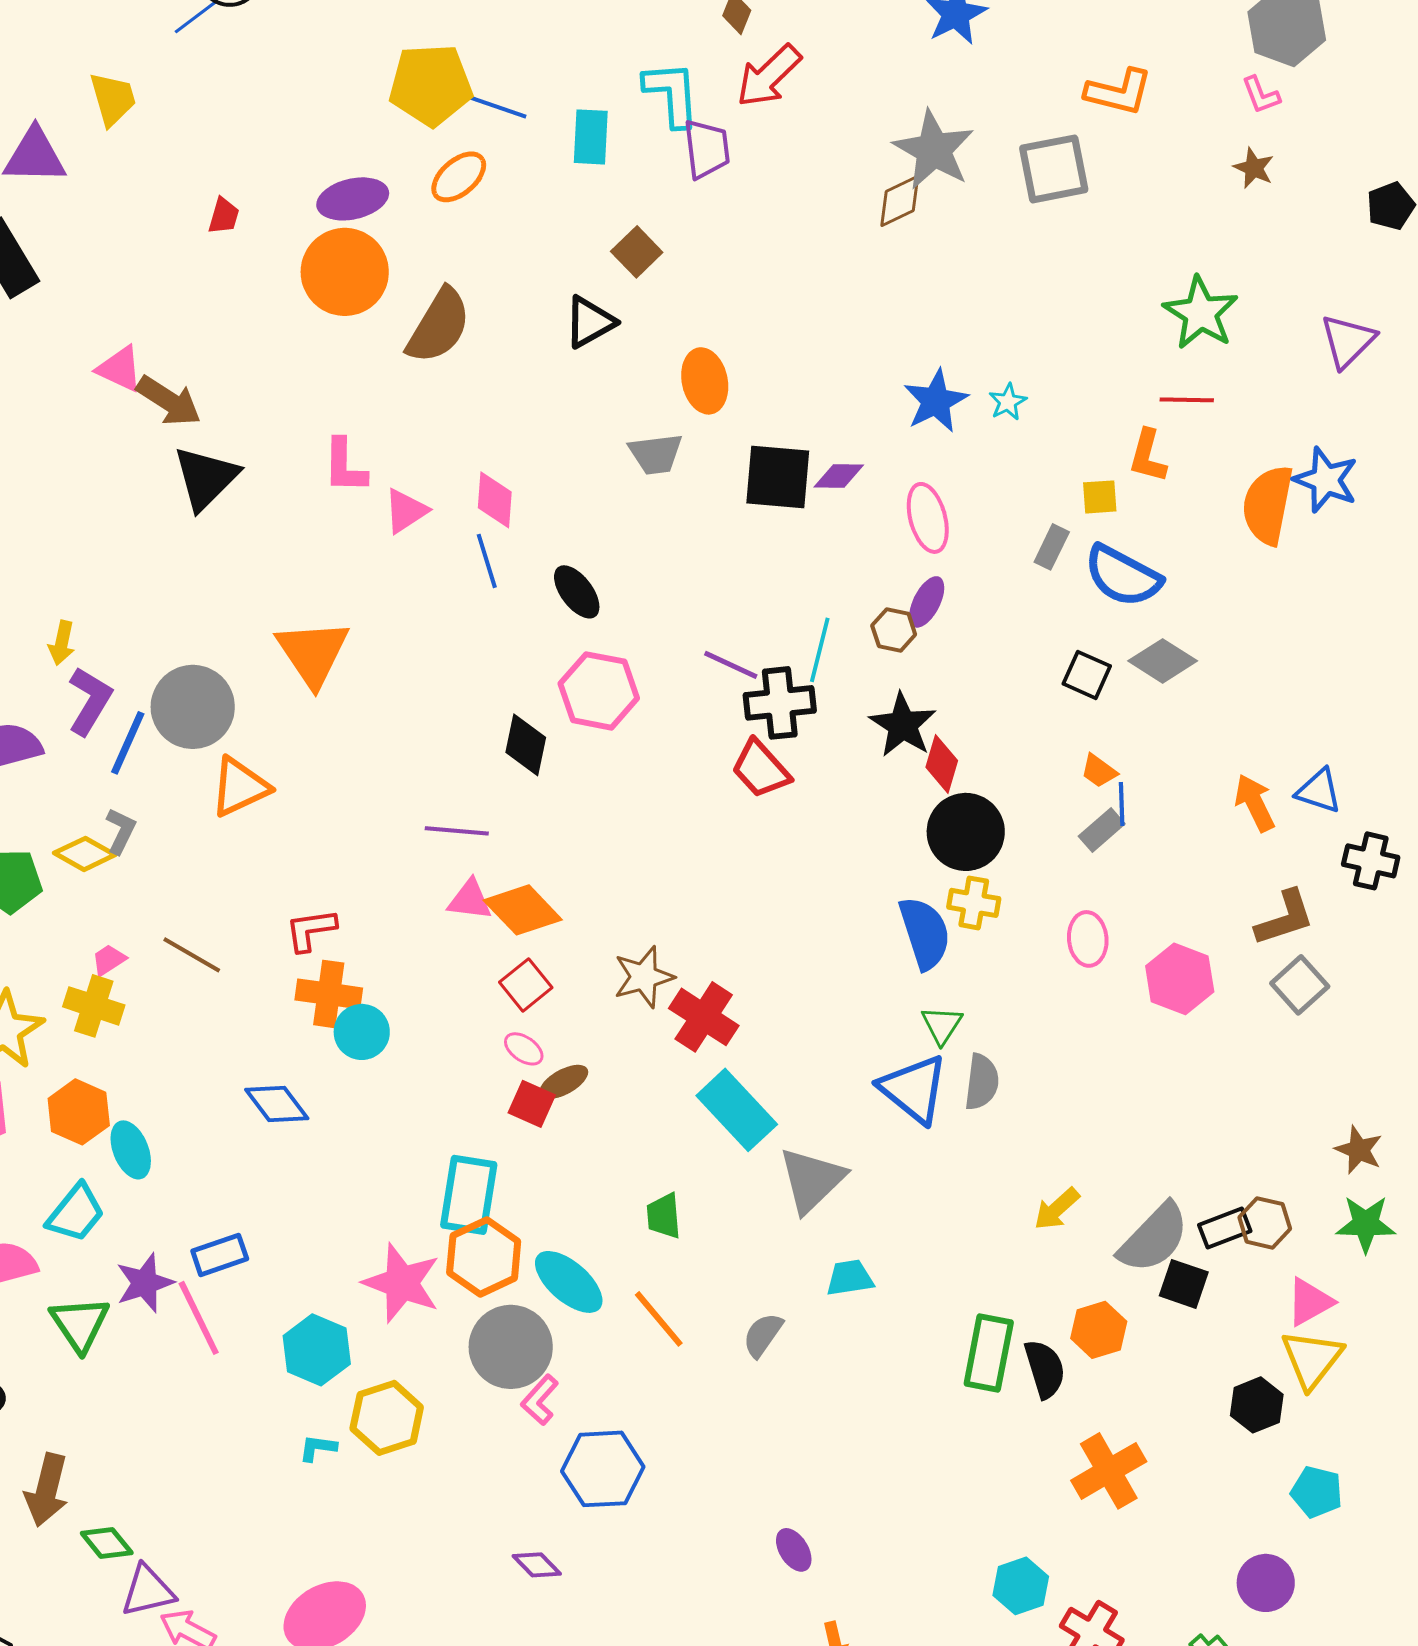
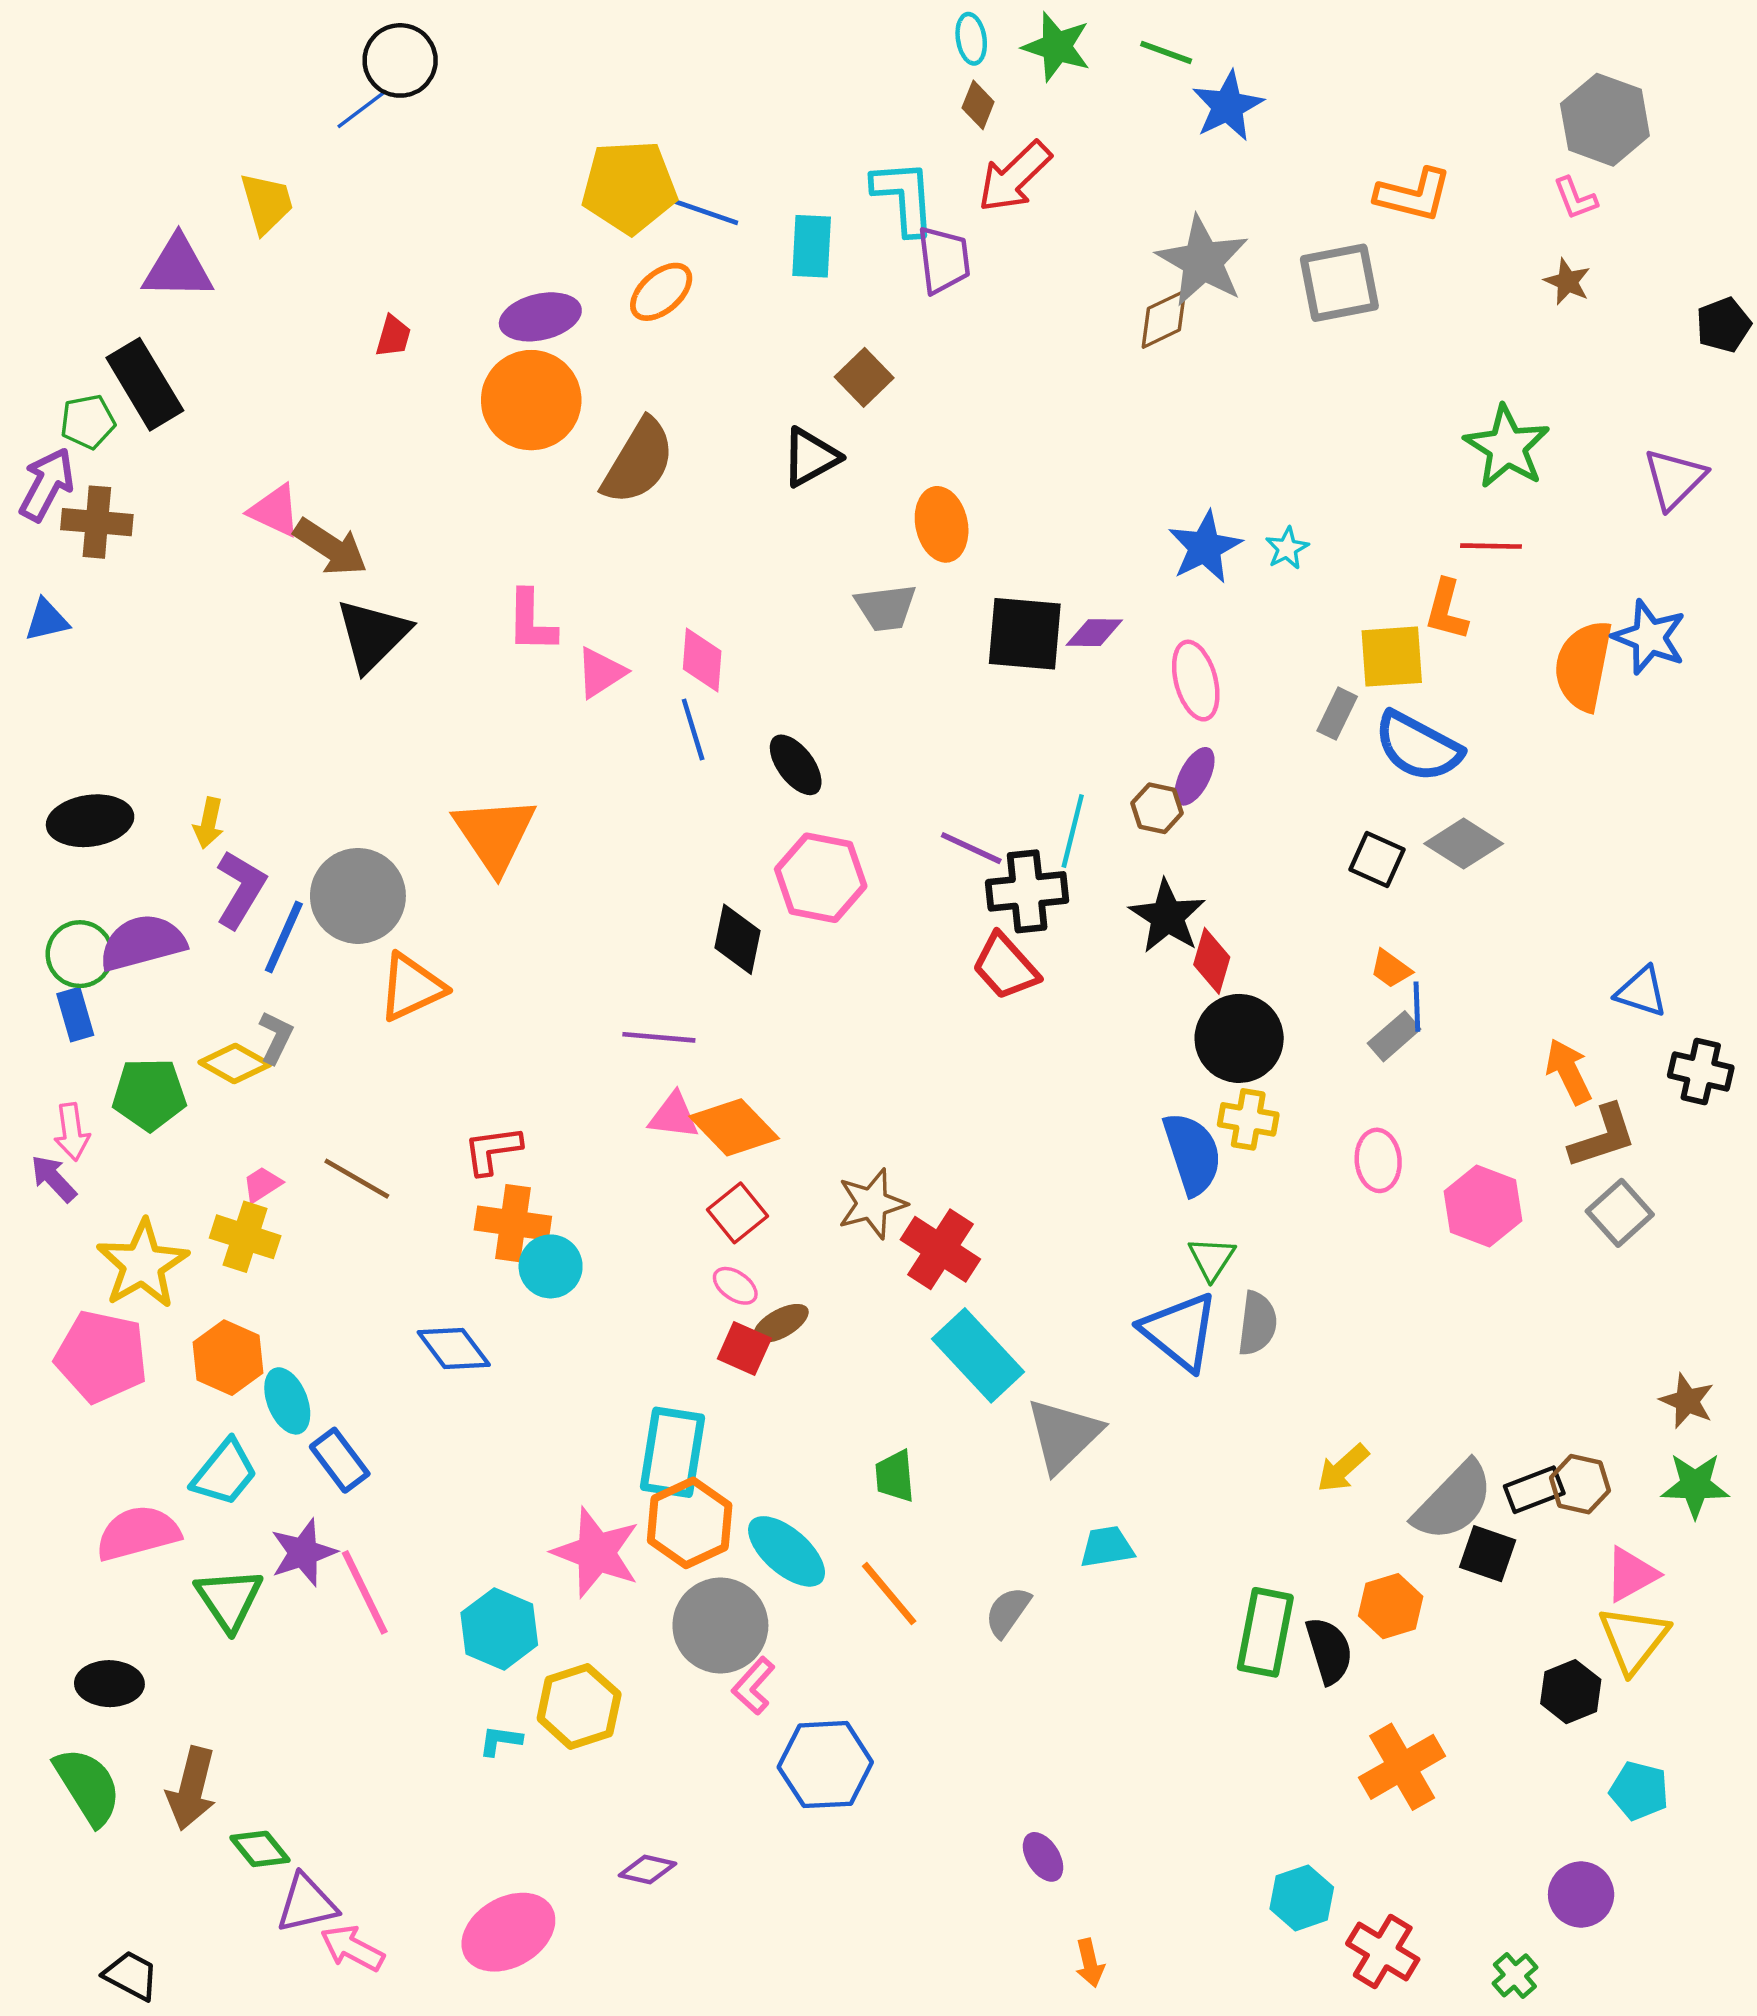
yellow square: (1100, 497) -> (1392, 657), size x1.6
orange arrow: (1255, 803) -> (1569, 1072), moved
blue rectangle: (220, 1255) -> (340, 1460), moved, turned 72
purple diamond: (537, 1565) -> (647, 1869), moved, turned -33

